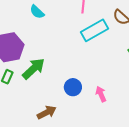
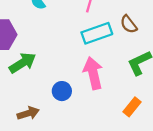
pink arrow: (101, 94) -> (93, 73), moved, size x1.8

